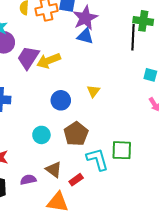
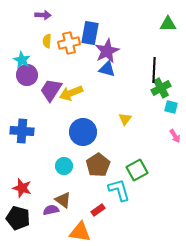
green cross: (143, 21) -> (161, 88), moved, turned -36
yellow triangle: (93, 91) -> (125, 119), moved
blue circle: (61, 100) -> (83, 132), size x1.4
green square: (122, 150) -> (137, 170), moved, turned -30
brown triangle: (54, 170) -> (63, 200), moved

